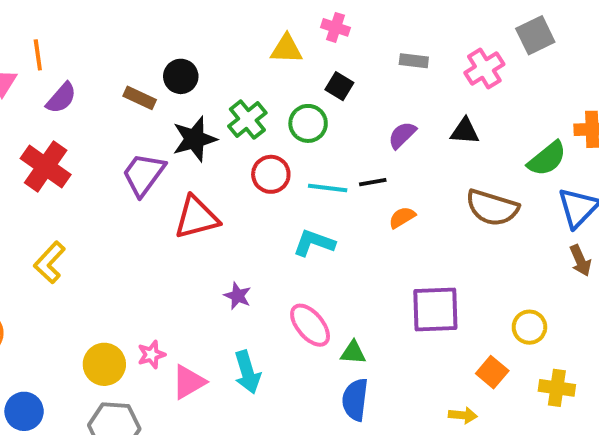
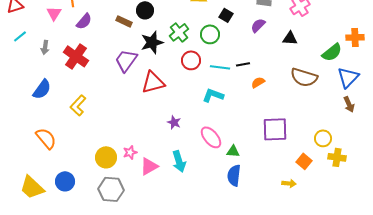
purple semicircle: (402, 135) -> (258, 25), moved
yellow cross: (557, 388) -> (337, 157), moved

